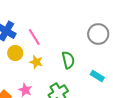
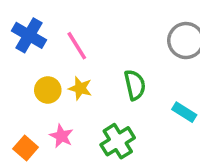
yellow circle: (15, 53) -> (48, 90), moved

